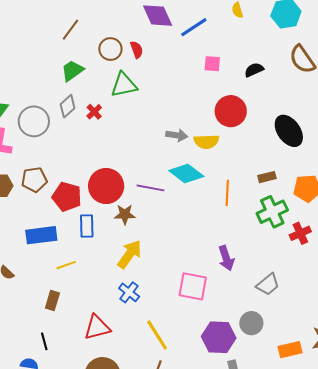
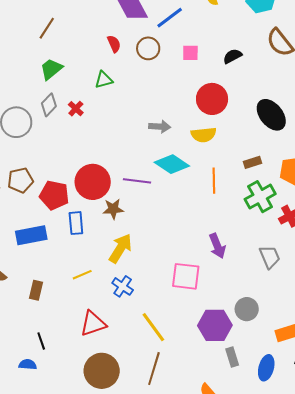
brown circle: (110, 49) -> (148, 48), moved
green triangle: (124, 85) -> (104, 80), size x0.7
yellow semicircle: (206, 142) -> (204, 135), moved
yellow line: (66, 265) -> (82, 275), moved
gray trapezoid: (268, 284) -> (270, 257), moved, turned -70
brown rectangle: (52, 300) -> (36, 290), moved

